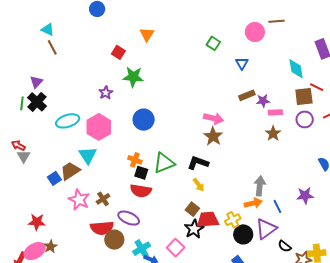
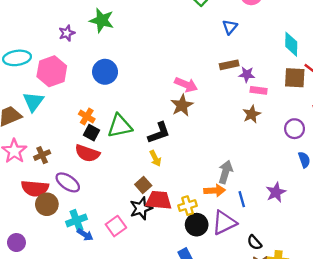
purple circle: (305, 119) -> (295, 129), moved
black L-shape: (198, 163) -> (159, 133), turned 130
purple star: (305, 196) -> (276, 192), turned -30
black semicircle: (285, 246) -> (254, 242), moved

